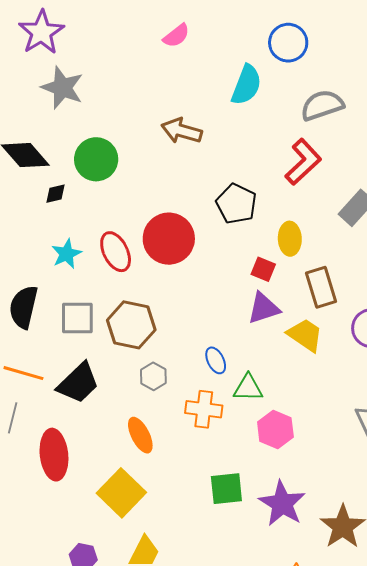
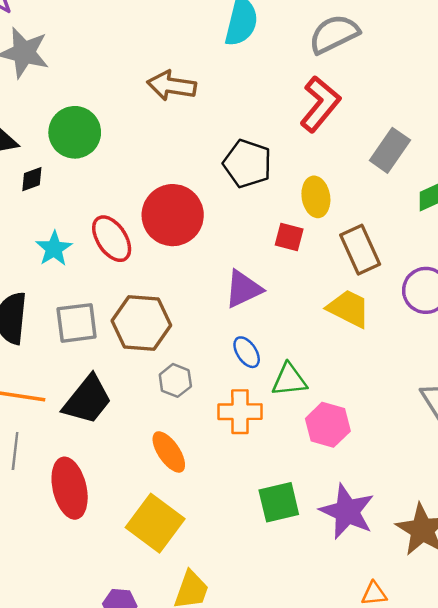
purple triangle: (264, 308) -> (243, 289), moved

